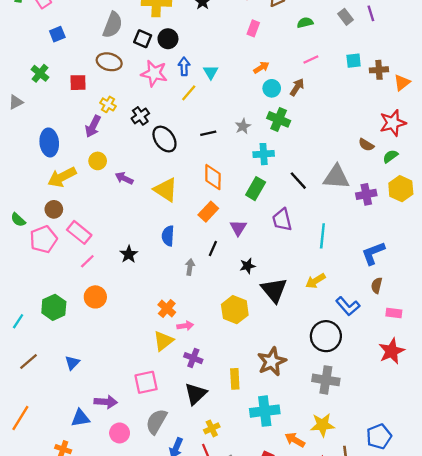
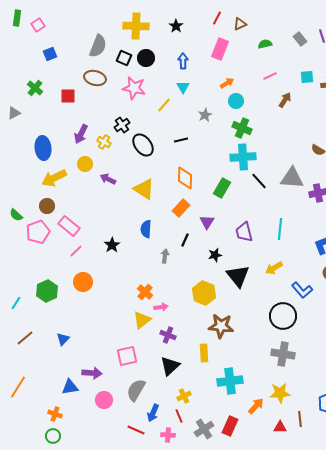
pink rectangle: (253, 28) -> (220, 49), size x1.5
blue arrow: (184, 66) -> (183, 61), moved
brown arrow: (297, 87) -> (285, 100), moved
yellow cross: (108, 104) -> (104, 142), moved
gray star: (243, 126) -> (205, 115), moved
cyan cross: (264, 154) -> (243, 157), moved, size x1.4
purple trapezoid: (282, 220) -> (244, 232), moved
brown star: (272, 362) -> (221, 326), moved, turned 30
orange arrow: (295, 440) -> (256, 406), turned 102

